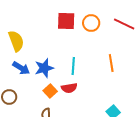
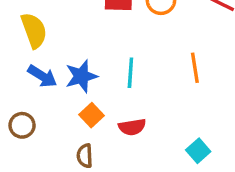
red semicircle: (69, 88) -> (132, 127), moved

